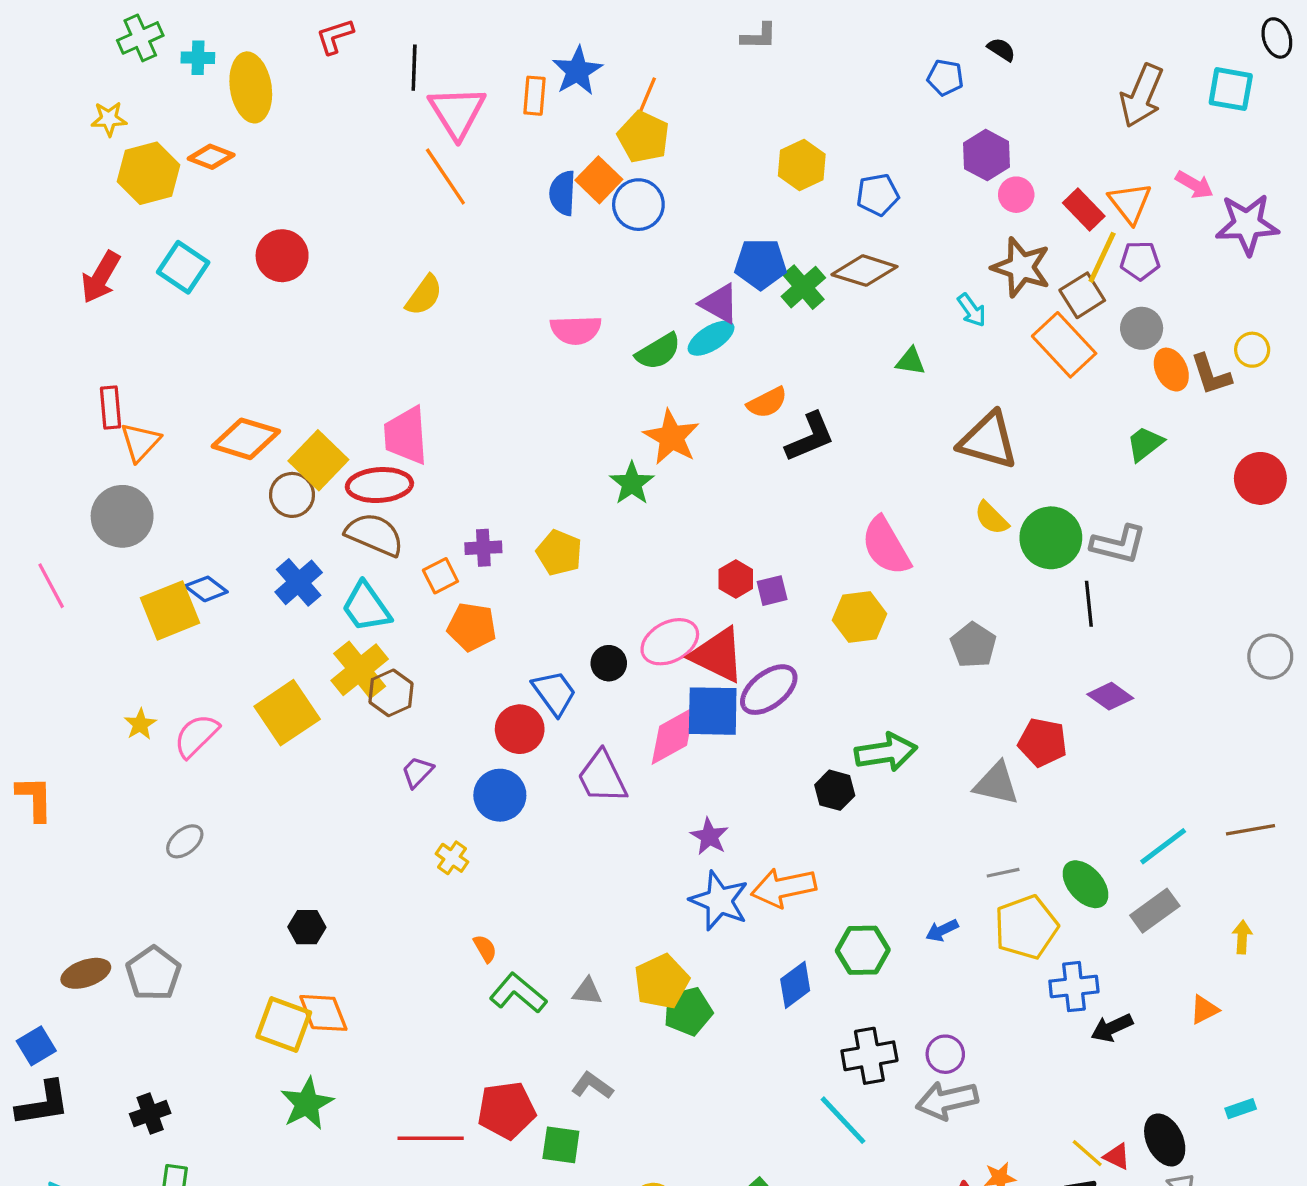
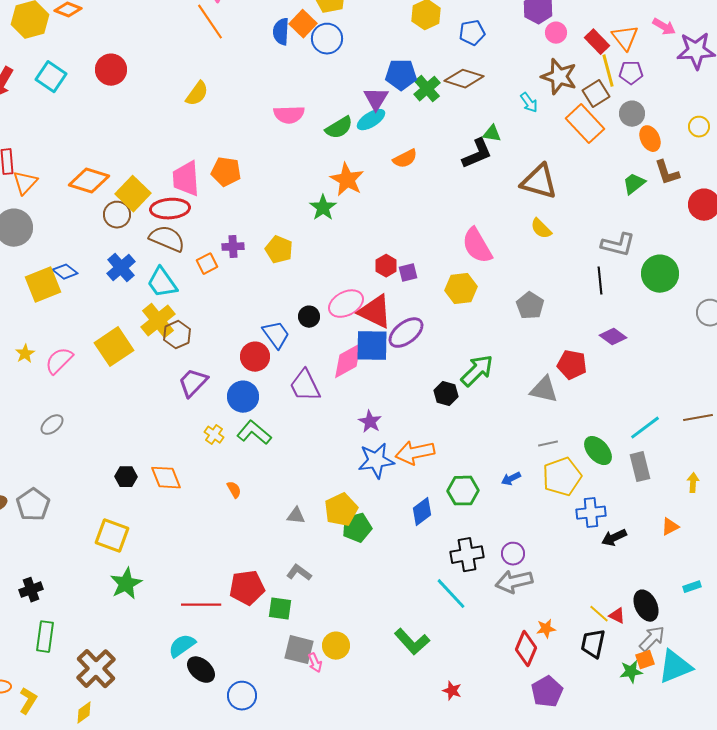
yellow line: (1102, 257) -> (608, 71), turned -40
purple triangle: (719, 304) -> (376, 99), turned 32
brown L-shape: (1211, 374) -> (667, 173), moved
black L-shape: (810, 437) -> (477, 154), moved
green circle: (1051, 538) -> (660, 274), moved
orange pentagon: (472, 627) -> (226, 172), moved
green arrow: (886, 752) -> (477, 371), turned -36
purple trapezoid: (417, 772) -> (193, 383), size x1.5
blue star: (719, 901) -> (376, 461), turned -30
gray rectangle: (1155, 911) -> (640, 467), turned -68
green L-shape: (518, 993) -> (254, 433), moved
orange diamond: (323, 1013) -> (166, 478), moved

